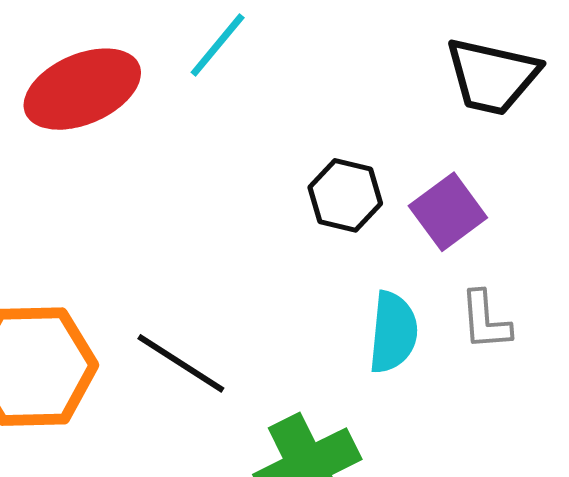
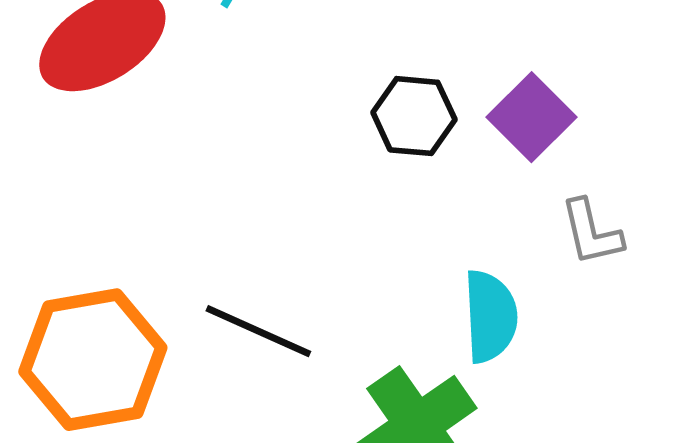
cyan semicircle: (393, 332) -> (490, 316), moved

